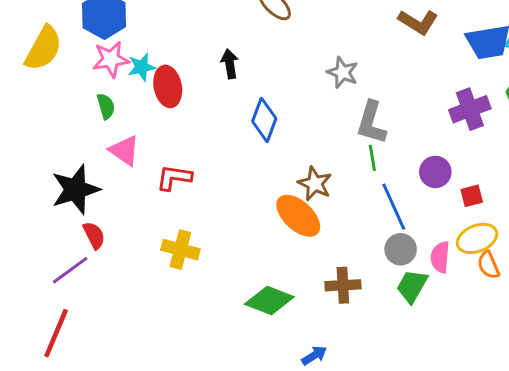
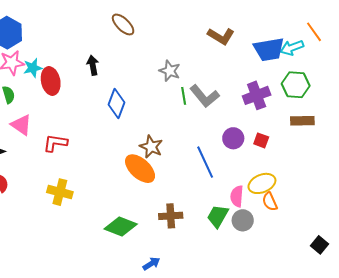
gray L-shape: (371, 123) -> (205, 96), moved, turned -56
green line: (372, 158) -> (184, 96), moved
red square: (472, 196) -> (261, 140), moved, turned 35
gray circle: (401, 249) -> (243, 220), moved

